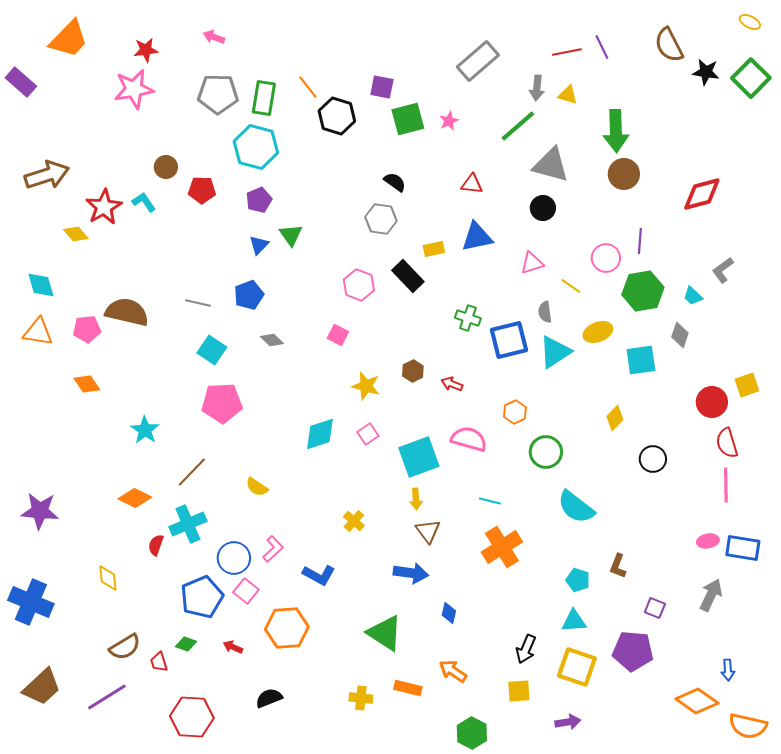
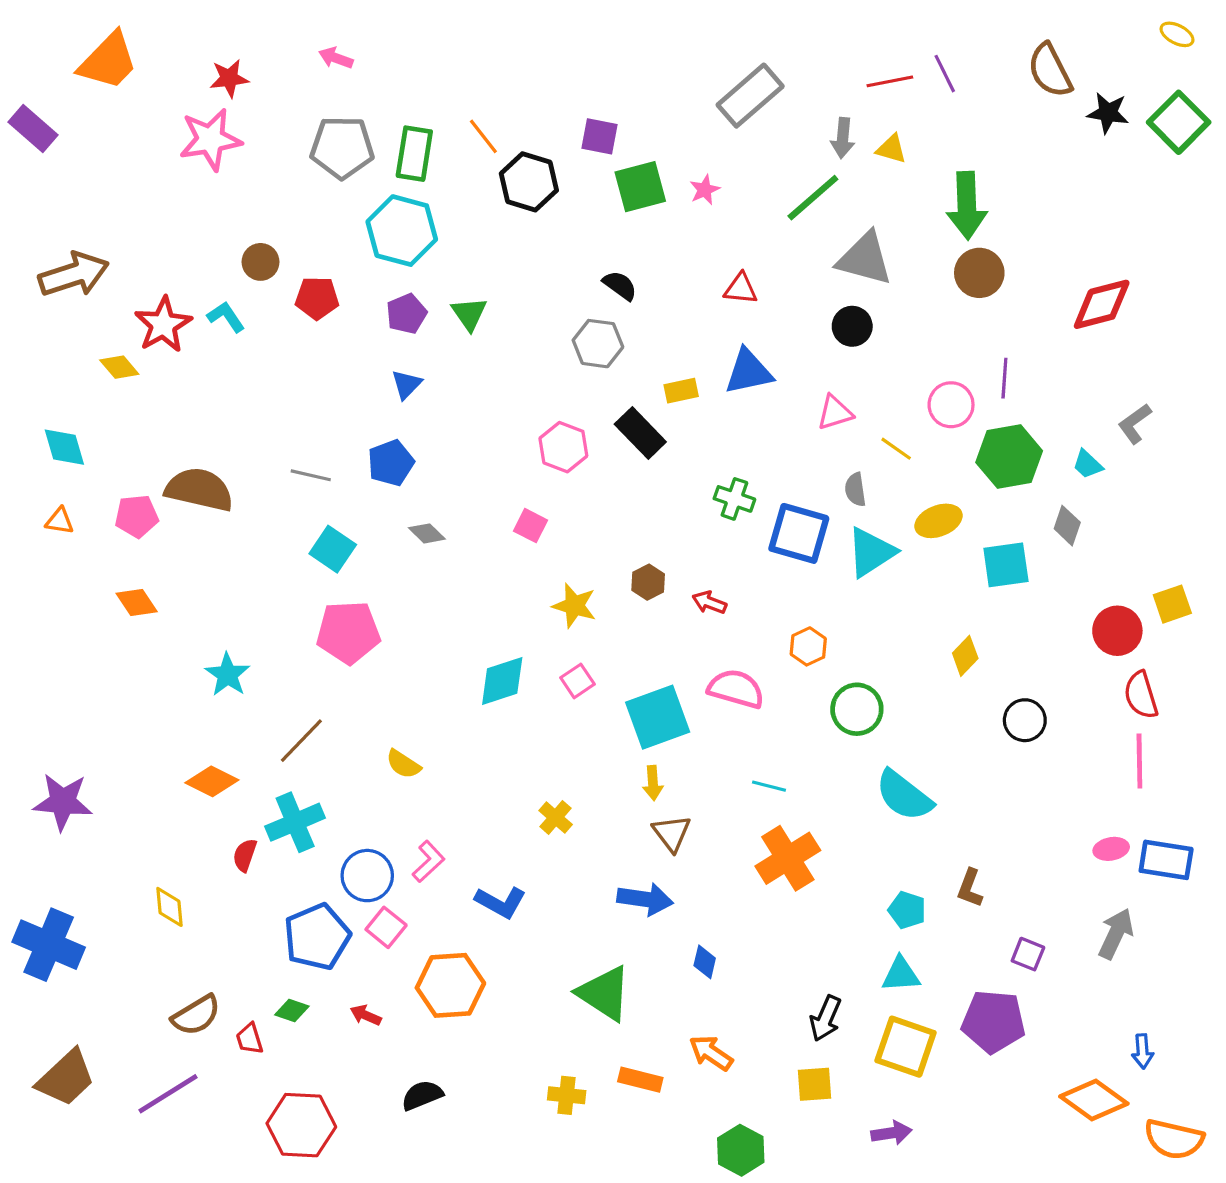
green triangle: (291, 235) -> (469, 314), moved
orange triangle: (38, 332) -> (60, 521), size x0.6
blue square: (509, 340) -> (799, 533), turned 30

